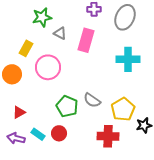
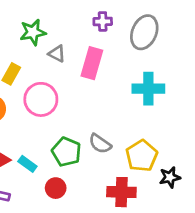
cyan rectangle: (38, 134) -> (27, 164), moved

